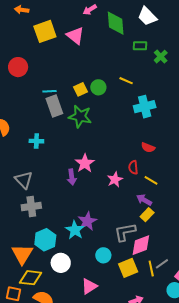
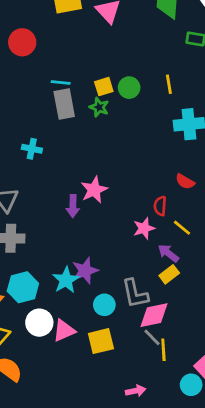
yellow line: (126, 81) -> (169, 84), turned 48
green star: (80, 116) -> (99, 107), moved, size x0.6
pink star: (115, 180) -> (144, 228), moved
gray L-shape: (125, 232) -> (135, 294), turned -100
cyan circle: (103, 255) -> (104, 305), moved
gray line: (162, 264) -> (152, 337), moved, turned 72
yellow square: (128, 268) -> (101, 341), moved
pink triangle: (89, 286) -> (64, 331), moved

